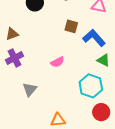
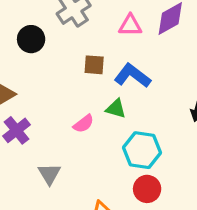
green triangle: (103, 60) -> (116, 109), moved
red circle: (101, 112) -> (147, 189), moved

